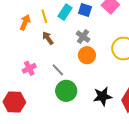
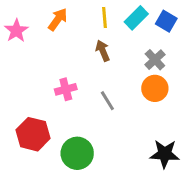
orange arrow: (25, 22) -> (58, 19), moved
green circle: (66, 91) -> (77, 153), moved

